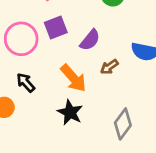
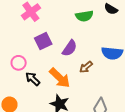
pink circle: (21, 39) -> (19, 63), moved, size x0.6
black arrow: (26, 83) -> (33, 79), moved

